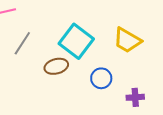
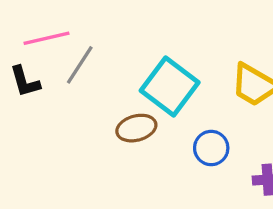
gray line: (22, 43) -> (80, 65), moved

